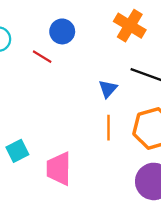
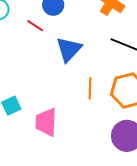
blue triangle: (108, 89) -> (69, 49), moved, size x1.6

